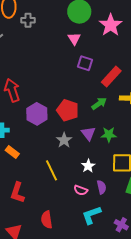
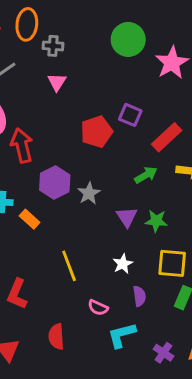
pink triangle: (74, 39) -> (57, 82), moved
red pentagon: (68, 110) -> (96, 132), moved, turned 30
gray star: (64, 140) -> (89, 193), moved
orange rectangle: (12, 152) -> (30, 219), moved
pink semicircle: (81, 190) -> (98, 308), moved

